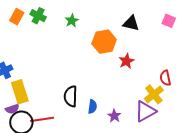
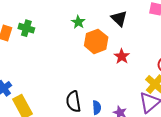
green star: (72, 21) -> (78, 22), moved
black triangle: (131, 23) -> (119, 18), turned 42

